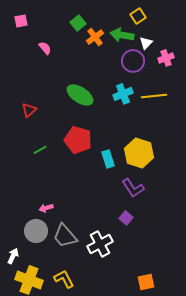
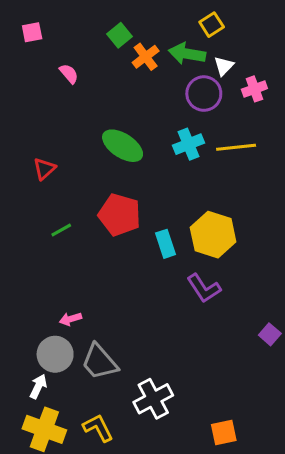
purple square: (126, 218) -> (270, 334), moved
white cross: (100, 244) -> (153, 399), moved
white arrow: (13, 256) -> (38, 386), moved

